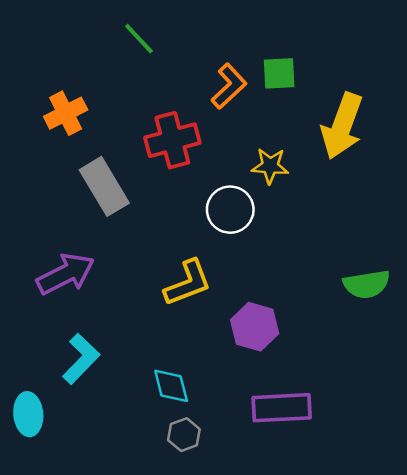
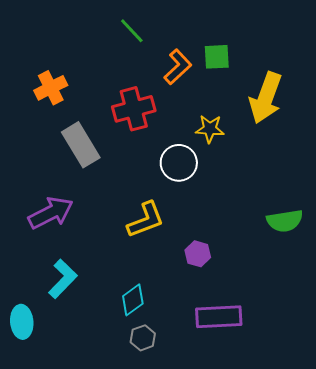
green line: (139, 39) -> (132, 31), moved
purple hexagon: (255, 327) -> (198, 254), size x0.7
cyan diamond: (171, 386) -> (133, 300), turned 68

